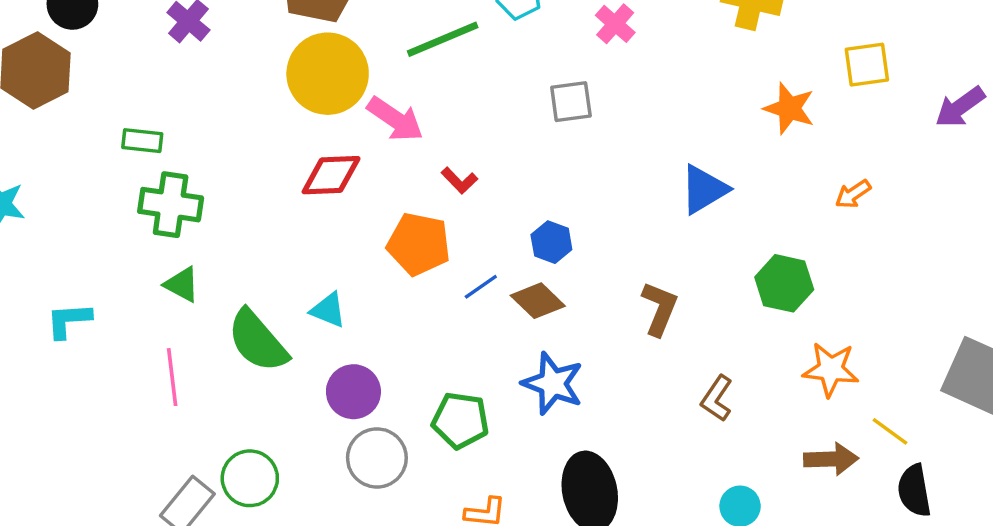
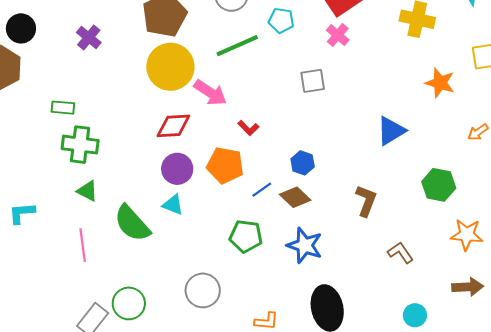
purple circle: (353, 392) -> (177, 169), moved
brown L-shape: (717, 398) -> (400, 253), turned 112
green pentagon: (460, 420) -> (246, 236), moved

